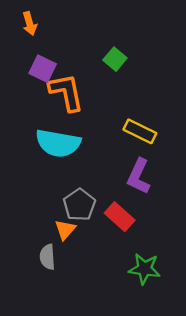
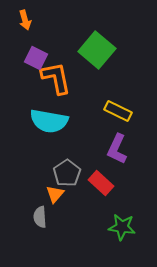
green square: (115, 59) -> (97, 50), size x1.8

